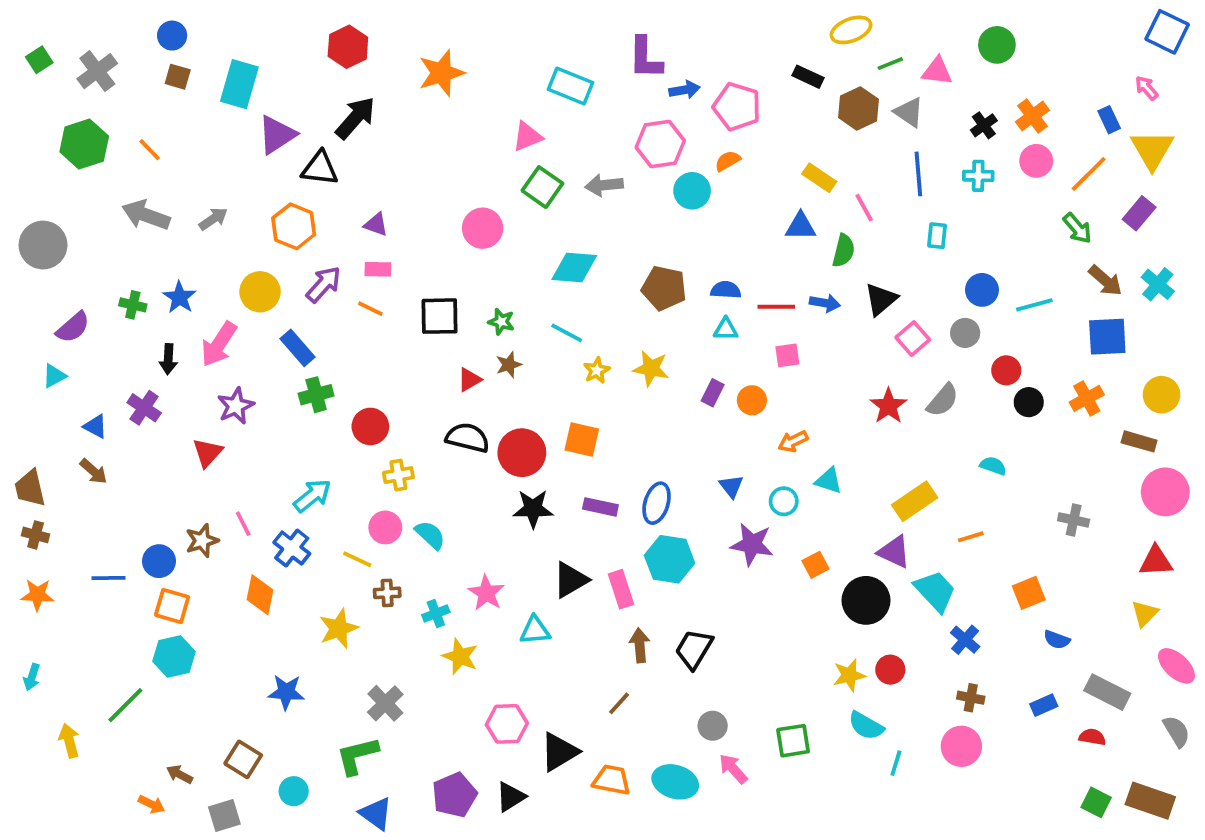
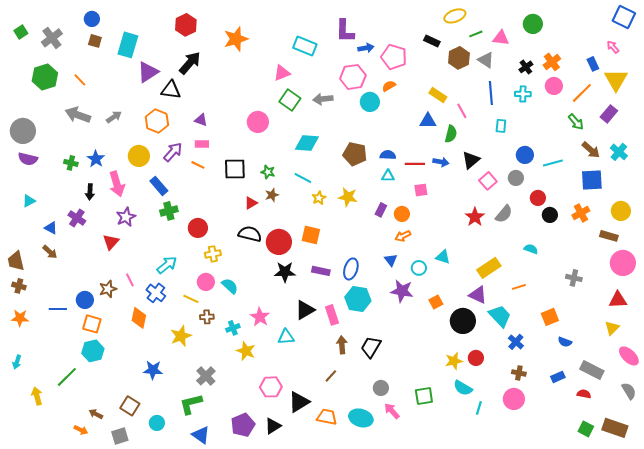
purple semicircle: (73, 327) -> (28, 159), moved, turned 54
pink arrow: (219, 344) -> (117, 184), turned -50
orange arrow: (793, 441) -> (403, 236), moved

